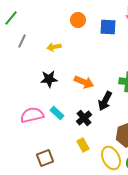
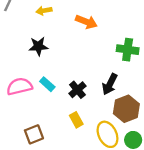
orange arrow: (84, 82) -> (86, 22), moved
black arrow: (105, 101) -> (110, 84), moved

